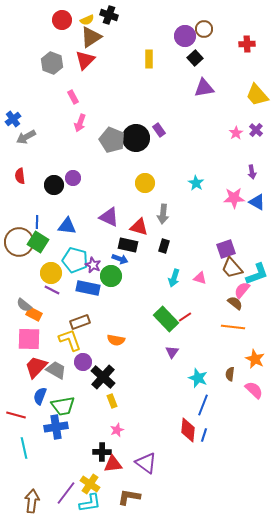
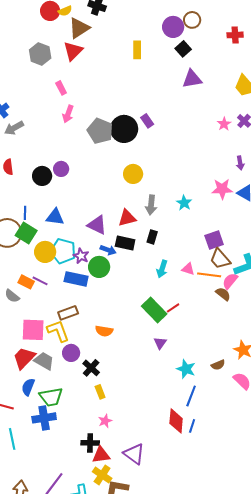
yellow semicircle: (87, 20) -> (65, 11), moved
cyan star: (196, 183) -> (184, 203), moved
purple triangle: (109, 217) -> (97, 225), moved
red triangle: (139, 227) -> (127, 218), turned -30
black rectangle: (128, 245) -> (125, 243), moved
yellow circle: (51, 273) -> (45, 252), moved
orange rectangle: (34, 314) -> (26, 282), moved
orange line: (233, 327) -> (209, 275), moved
pink square: (29, 339) -> (33, 330), moved
brown semicircle: (230, 374) -> (218, 365), turned -120
black cross: (103, 377) -> (91, 368), size x0.7
yellow cross: (90, 484) -> (102, 475), moved

